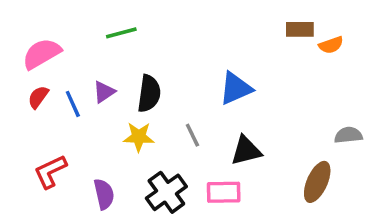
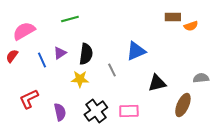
red semicircle: (38, 97) -> (12, 56), moved
gray line: (192, 135) -> (112, 70), moved
black triangle: (246, 151) -> (157, 83), moved

